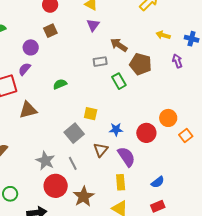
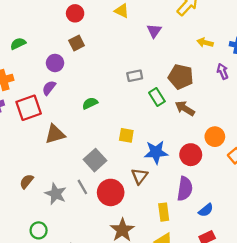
purple triangle: (93, 25) -> (154, 31), moved
brown arrow: (119, 45) -> (185, 108), moved
blue star: (116, 129) -> (156, 152), size x1.5
gray square: (74, 133) -> (95, 160), moved
purple semicircle: (126, 157) -> (185, 189), moved, turned 45
gray star: (45, 161) -> (56, 194), moved
gray line: (73, 163) -> (82, 187), moved
red circle: (56, 186) -> (111, 192), moved

